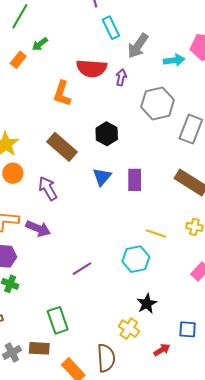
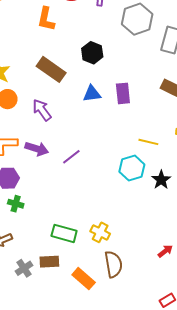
blue triangle: (102, 177) -> (92, 94), turned 48
purple line: (82, 269) -> (71, 157), moved
black star: (147, 304) -> (161, 180), moved
green rectangle: (58, 320) -> (64, 233), turned -50
yellow cross: (129, 329) -> (100, 232), moved

